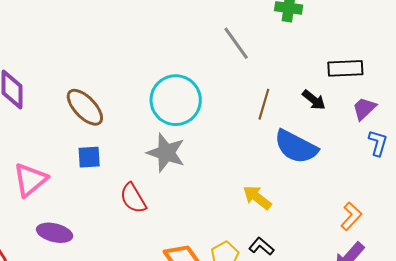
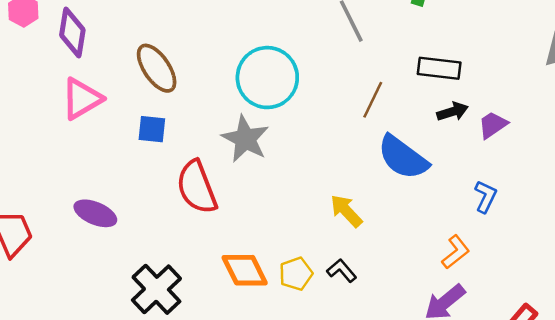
black rectangle: (345, 68) -> (439, 68), moved
black arrow: (314, 100) -> (452, 112), moved, turned -65
blue L-shape: (378, 143) -> (486, 197), moved
pink triangle: (30, 180) -> (82, 99), moved
red semicircle: (133, 198) -> (197, 187), size x1.4

